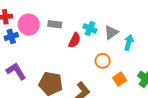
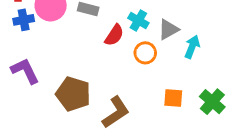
orange circle: (103, 61) -> (145, 53), moved
orange square: (120, 79) -> (173, 98), turned 32

